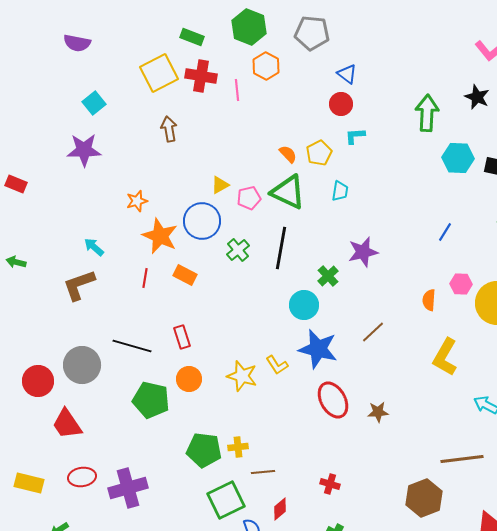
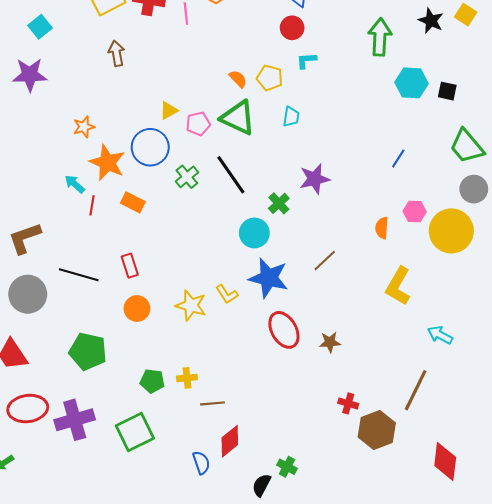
yellow pentagon: (319, 153) -> (270, 78), turned -30
cyan arrow: (94, 247) -> (75, 184), moved
black line: (281, 248) -> (231, 175), turned -45
brown L-shape: (79, 285) -> (25, 238), moved
green pentagon: (151, 400) -> (88, 351), moved
green pentagon: (204, 450) -> (152, 381), size x0.7
brown line: (462, 459) -> (416, 390), turned -57
red ellipse: (82, 477) -> (28, 409), size x1.4
red cross: (330, 484) -> (348, 403), moved
green square: (226, 500) -> (135, 432), moved
red diamond: (280, 509) -> (230, 441), size x1.4

